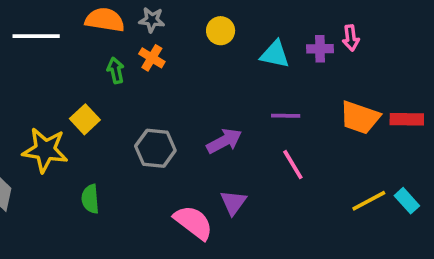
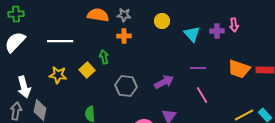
white line: (36, 36) -> (60, 41), moved
cyan triangle: (275, 54) -> (192, 34), turned 36
orange cross: (152, 58) -> (124, 36), turned -32
green arrow: (116, 70) -> (104, 57), moved
yellow star: (45, 150) -> (58, 75), moved, size x0.7

